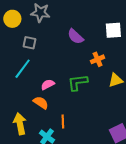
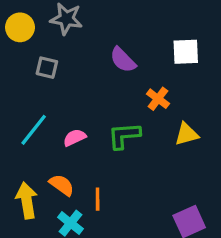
orange cross: (98, 59) -> (158, 99), turned -32
cyan line: (23, 69) -> (34, 130), moved
orange semicircle: (41, 103) -> (62, 185), moved

